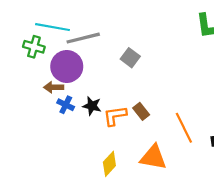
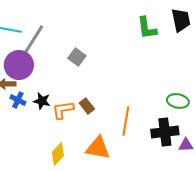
gray line: (83, 38) -> (34, 39), turned -44
orange line: (184, 128) -> (126, 121), turned 36

